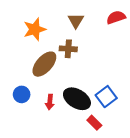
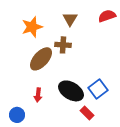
blue circle: (22, 94) -> (17, 115), moved
red arrow: (50, 102) -> (38, 95), moved

